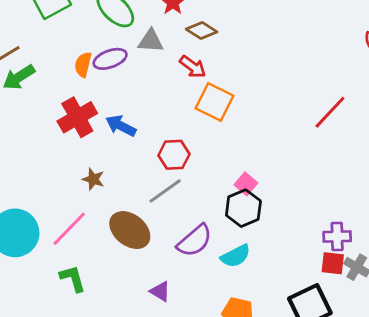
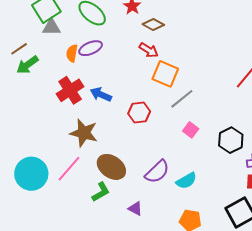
gray triangle: (151, 41) -> (51, 27), moved
brown star: (93, 179) -> (84, 133), size x1.8
gray line: (165, 191) -> (182, 99), moved
black hexagon: (243, 208) -> (231, 140), moved
green L-shape: (73, 279) -> (101, 192), moved, turned 80

